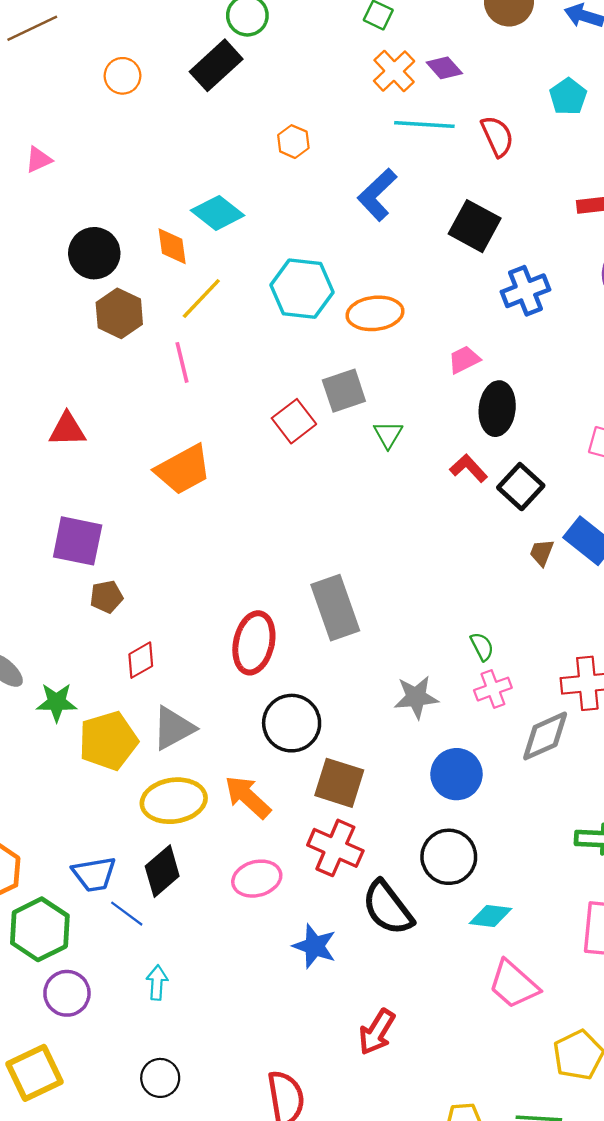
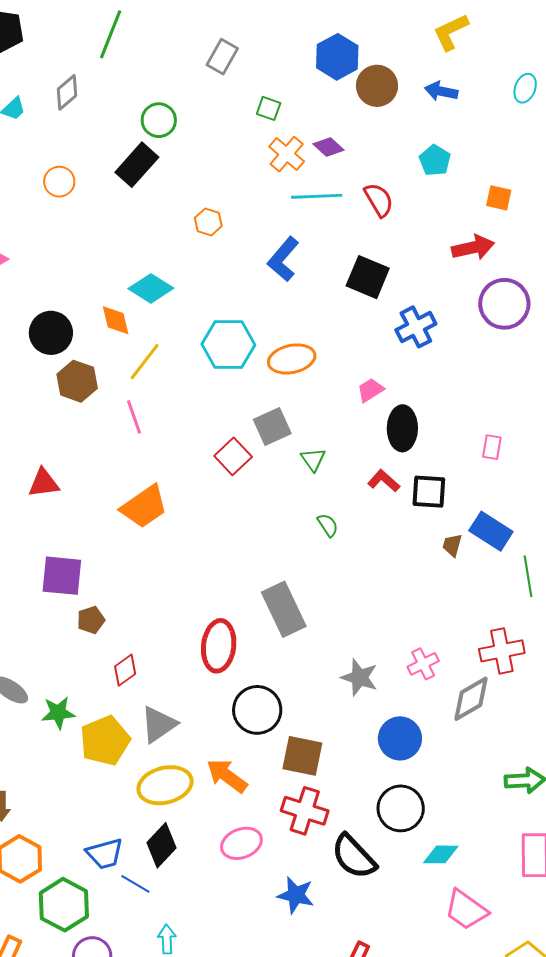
black square: (521, 487) -> (429, 492), turned -33
green semicircle: (482, 647) -> (328, 525), moved
gray star: (416, 697) -> (359, 677), turned 30

